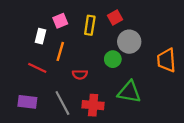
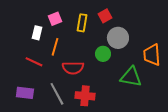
red semicircle: (80, 74) -> (73, 68), size x1.5
green triangle: (129, 92) -> (131, 77), moved

